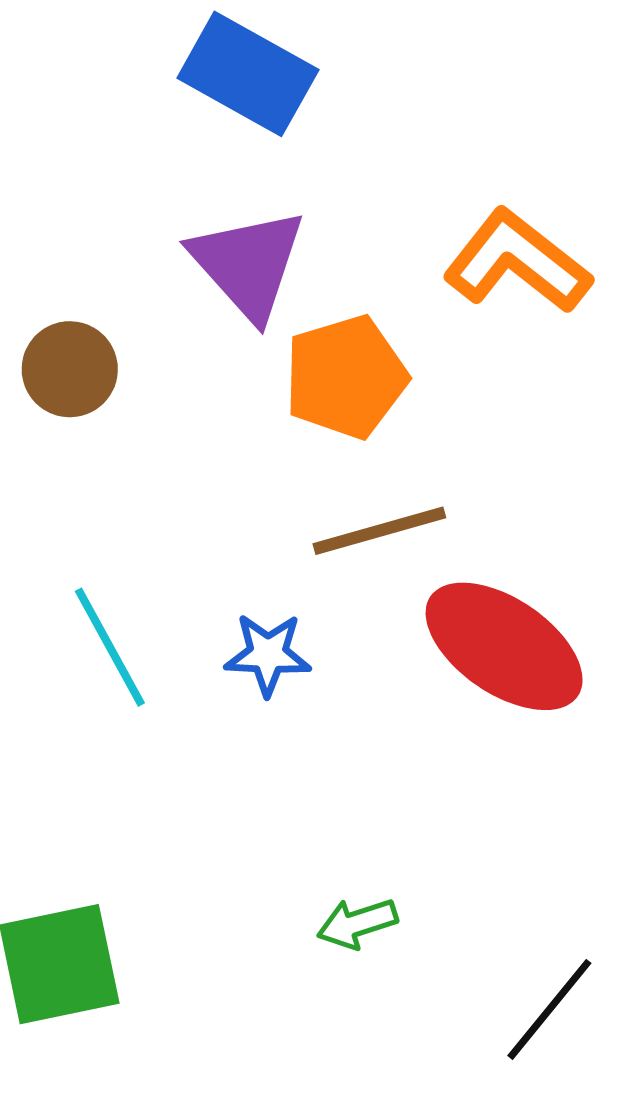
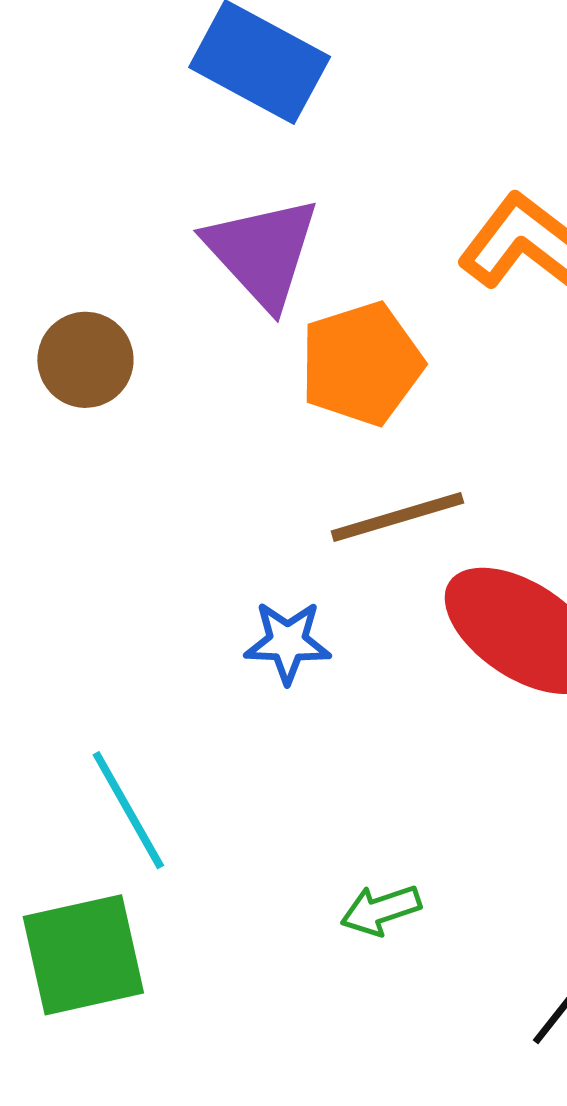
cyan line: (110, 647) -> (128, 810), moved

